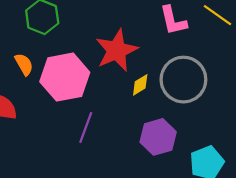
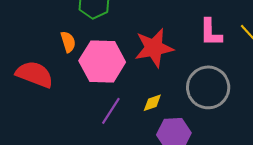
yellow diamond: (140, 85) -> (152, 103), moved

